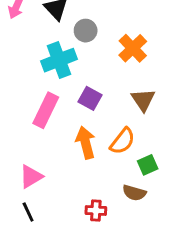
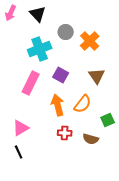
gray circle: (86, 31) -> (66, 32), moved
green square: (148, 165) -> (108, 120), moved
red cross: (96, 211) -> (65, 133), moved

